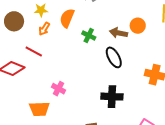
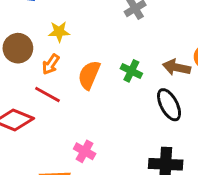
orange semicircle: (67, 18) -> (89, 75), moved
orange arrow: (44, 29) -> (51, 64), moved

